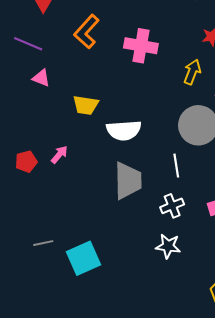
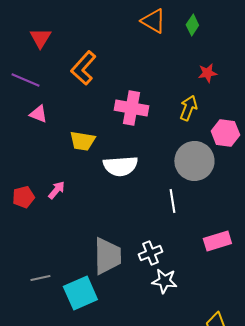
pink cross: (141, 46) -> (131, 108), moved
gray trapezoid: (128, 181) -> (107, 256), moved
white cross: (172, 206) -> (150, 253), moved

